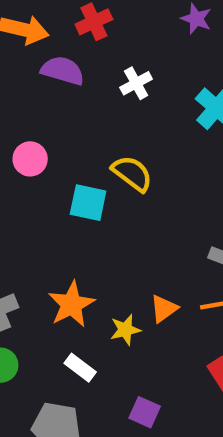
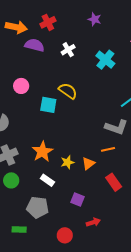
orange triangle: (164, 309) -> (88, 163), moved

